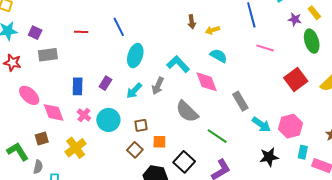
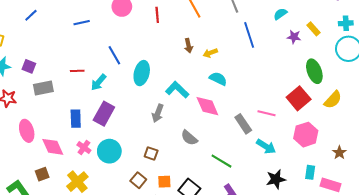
red line: (81, 32) -> (77, 71), moved
green ellipse: (312, 41) -> (314, 71), moved
pink line: (265, 48) -> (266, 113), moved
cyan ellipse: (135, 56) -> (142, 73), moved
purple rectangle: (105, 83) -> (104, 114), size x1.6
cyan arrow: (134, 91) -> (98, 82), moved
pink ellipse: (29, 95) -> (27, 131), turned 35
gray semicircle: (187, 112) -> (189, 138), size x0.7
brown square: (141, 125) -> (151, 154), moved, turned 32
pink hexagon: (291, 126) -> (306, 135), moved
orange square: (159, 142) -> (164, 182), moved

